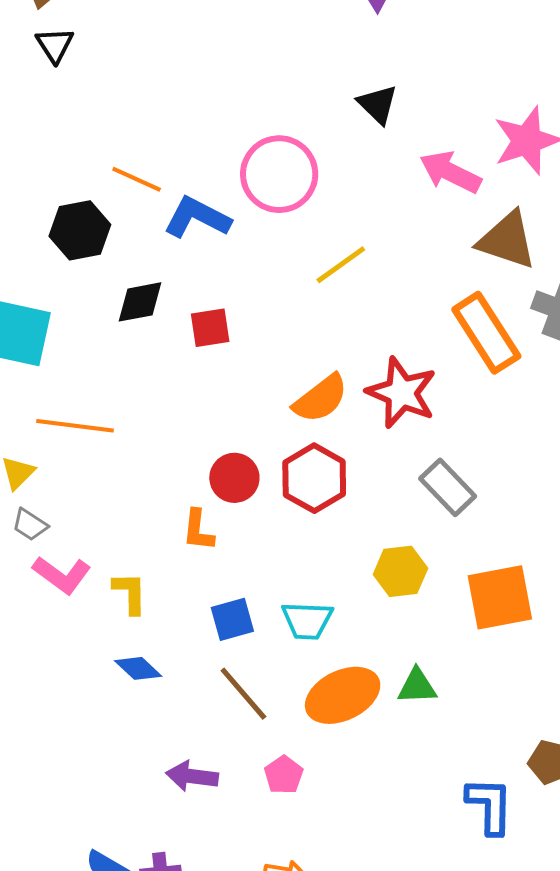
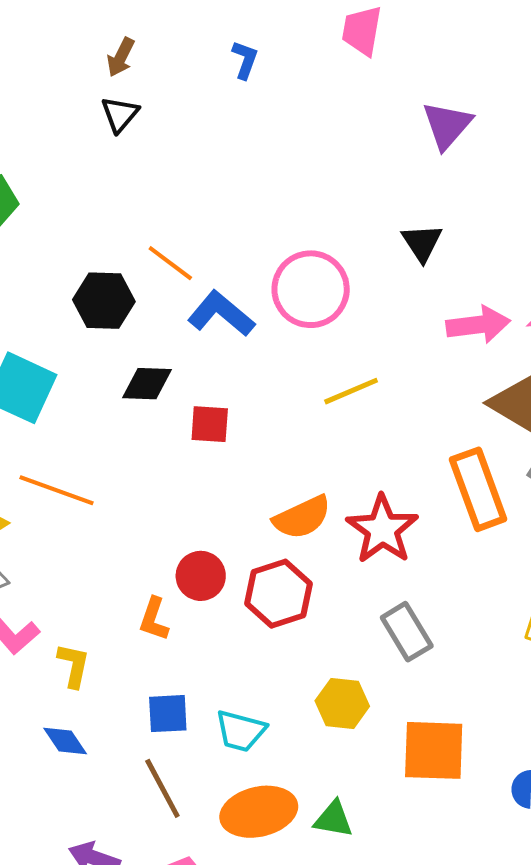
pink arrow: (450, 172) -> (478, 325), turned 134

